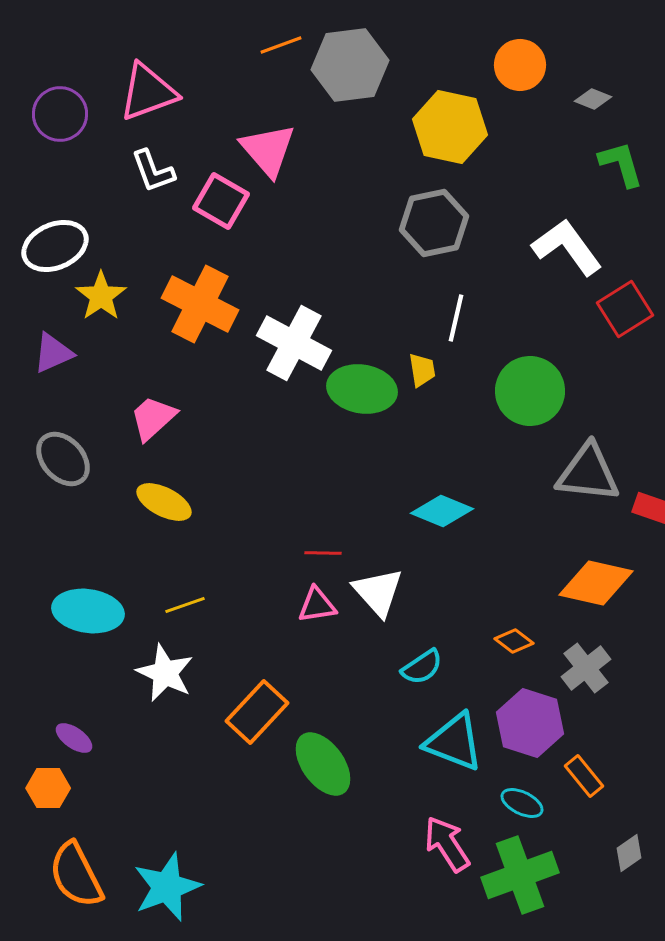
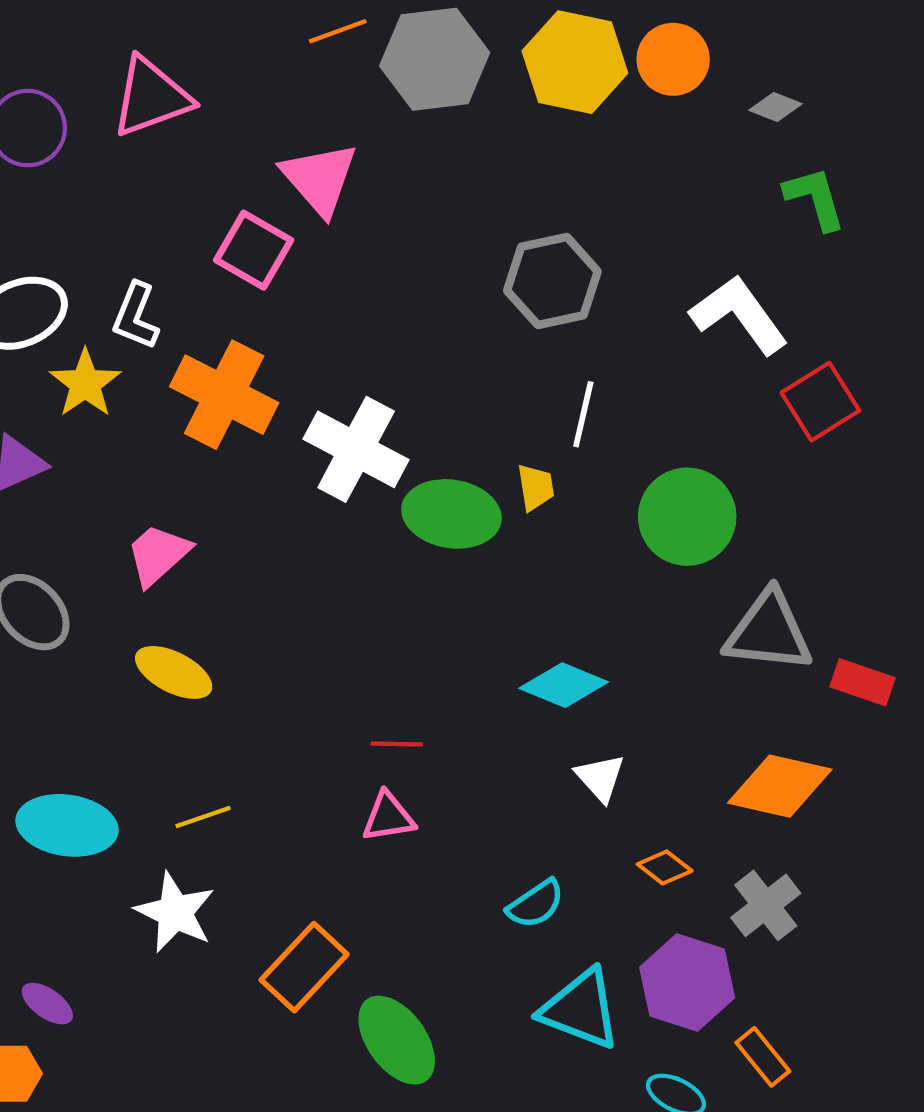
yellow hexagon: (450, 127) -> (575, 62), moved
white L-shape: (153, 171) -> (136, 316), moved, turned 42
white triangle: (378, 592) -> (600, 778), moved, size x0.7

